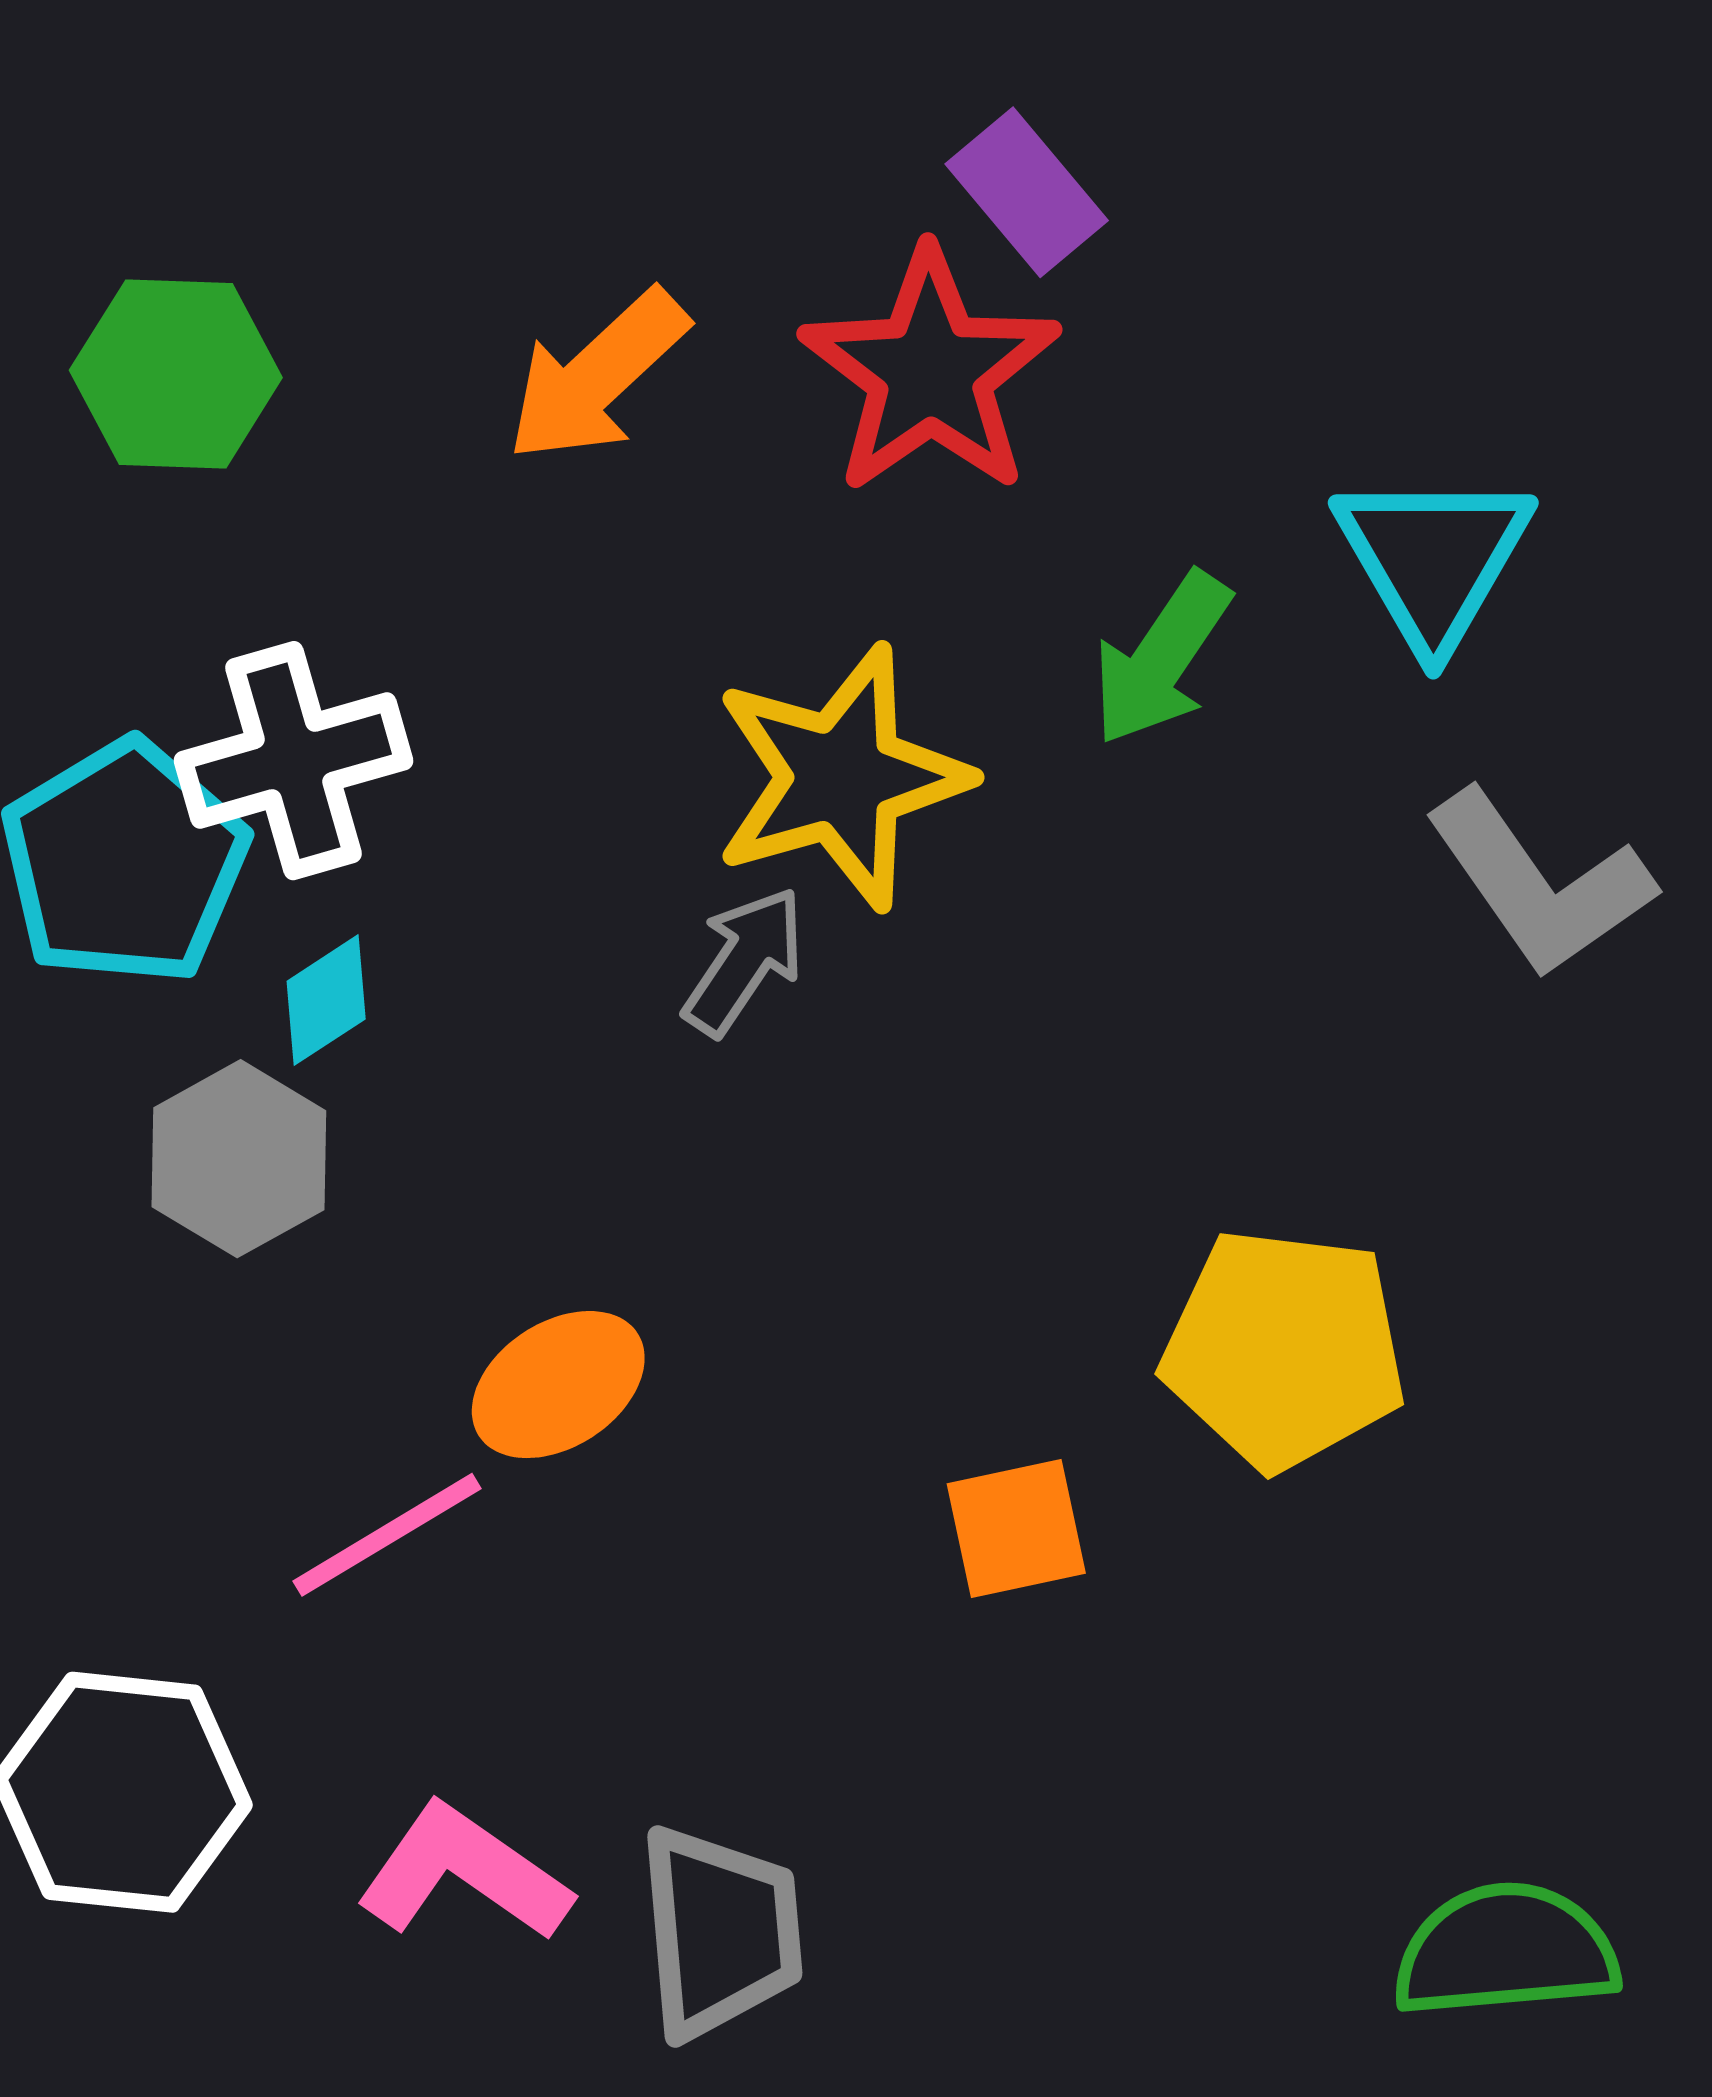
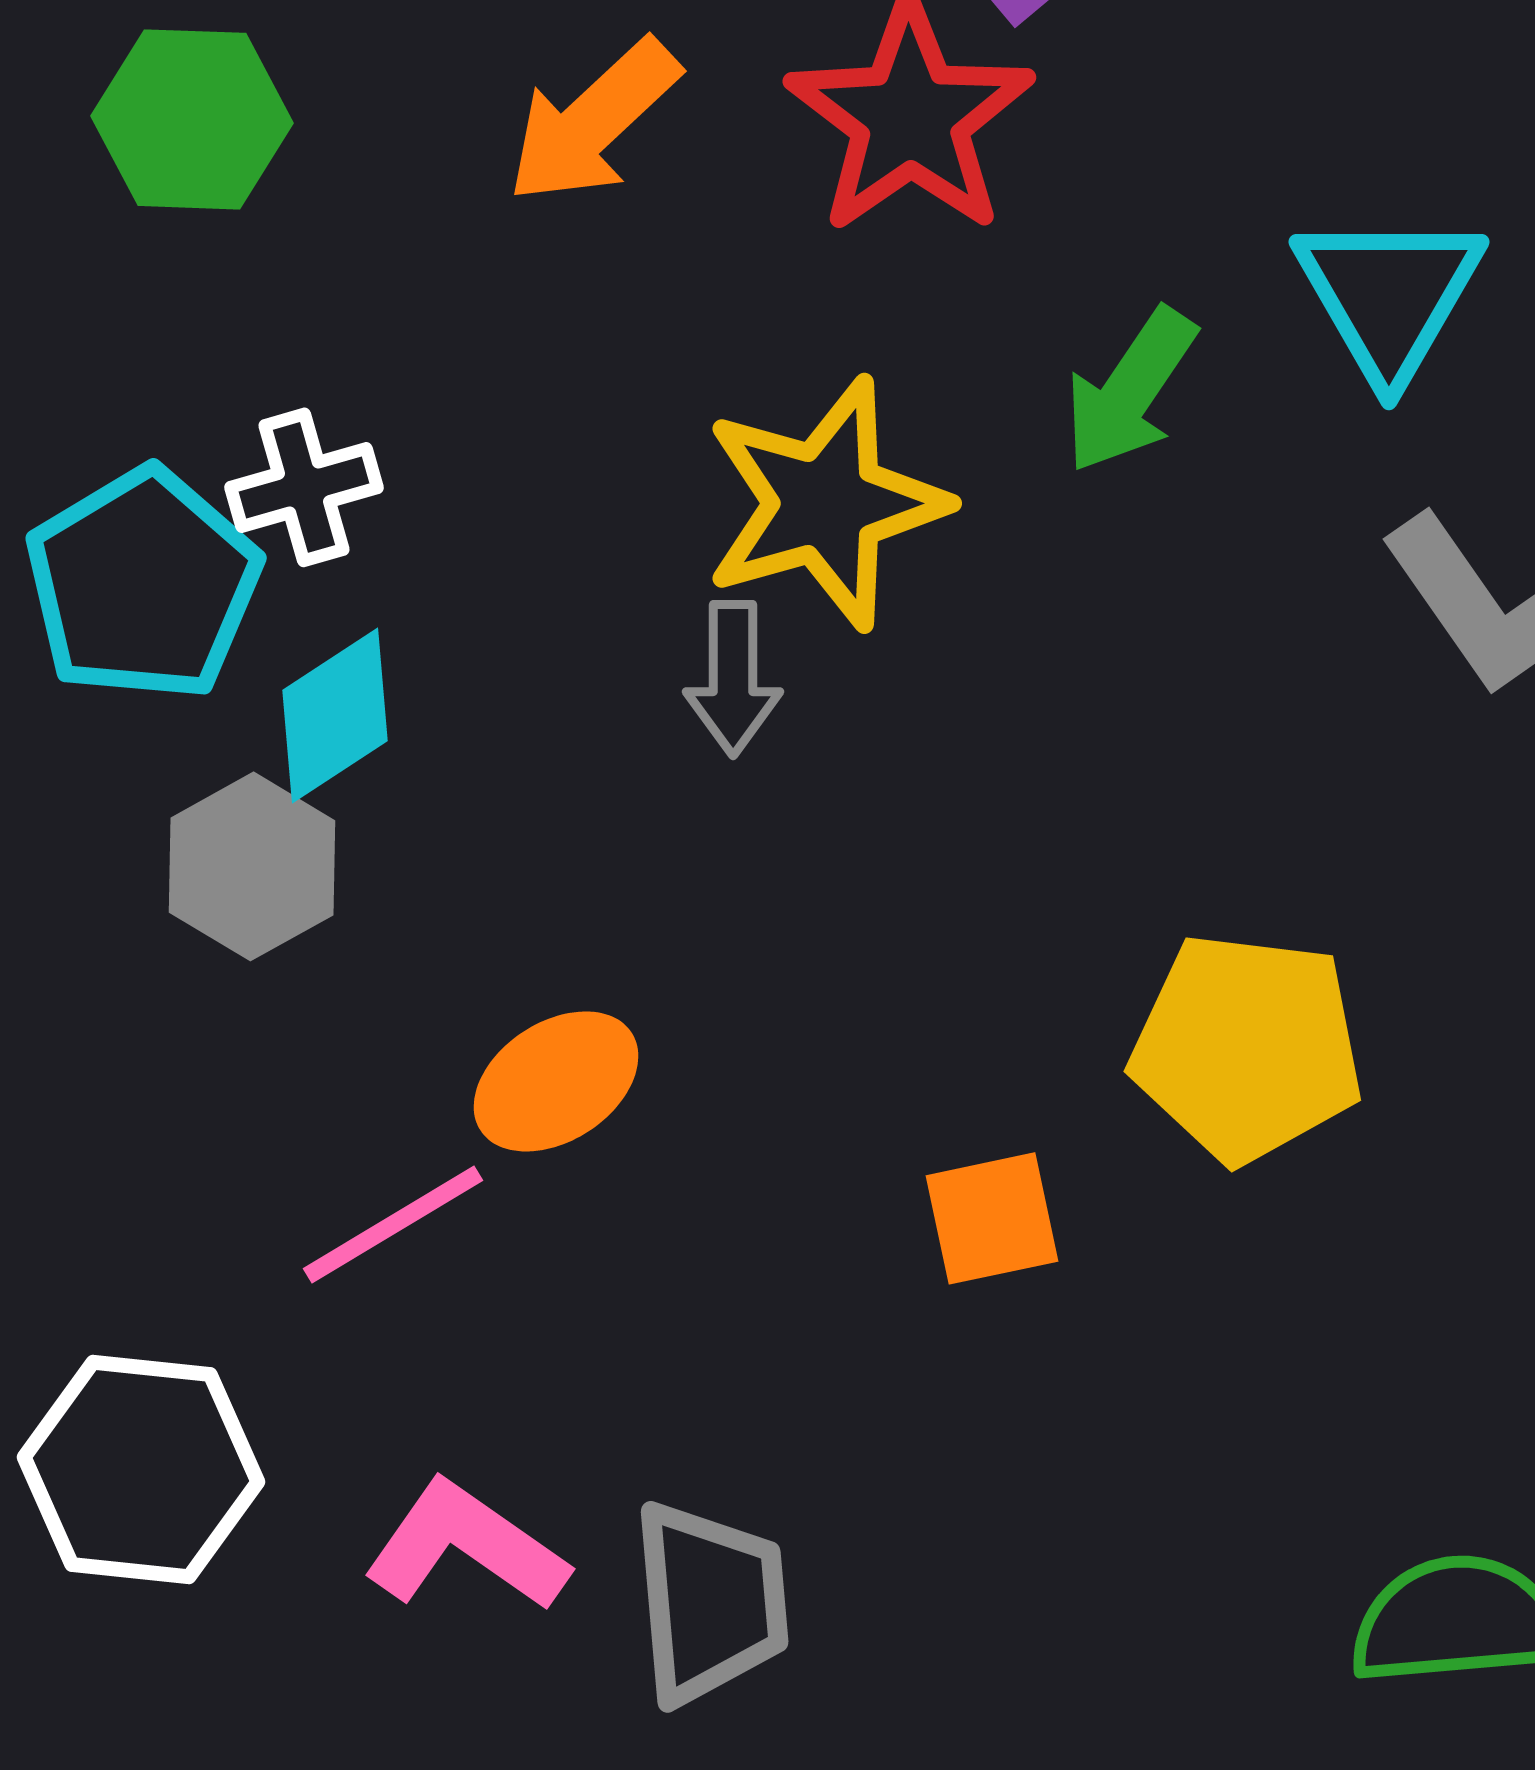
white cross: (293, 761) -> (304, 487), size x0.7
gray arrow: (744, 961) -> (733, 678), turned 146
cyan diamond: (326, 1000) -> (335, 715), size x1.4

